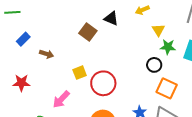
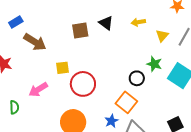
yellow triangle: (158, 30) -> (162, 36), moved
brown square: (88, 32) -> (80, 30), turned 30
brown arrow: (47, 54) -> (35, 42), size x1.6
orange square: (167, 88) -> (126, 102), moved

